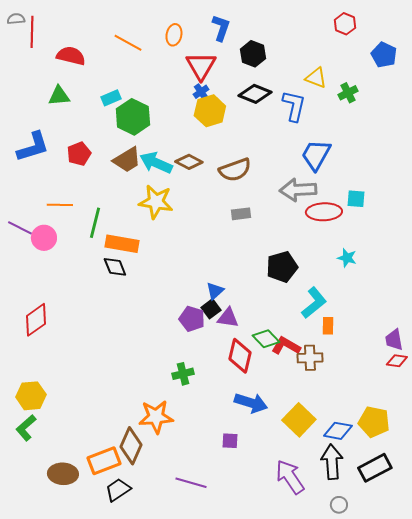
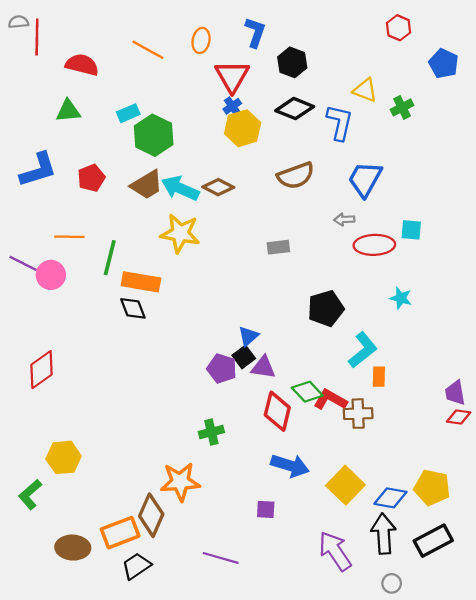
brown semicircle: (235, 170) -> (296, 176), moved
gray arrow: (298, 190) -> (344, 219), size x0.5
yellow hexagon: (31, 396) -> (64, 457), moved

